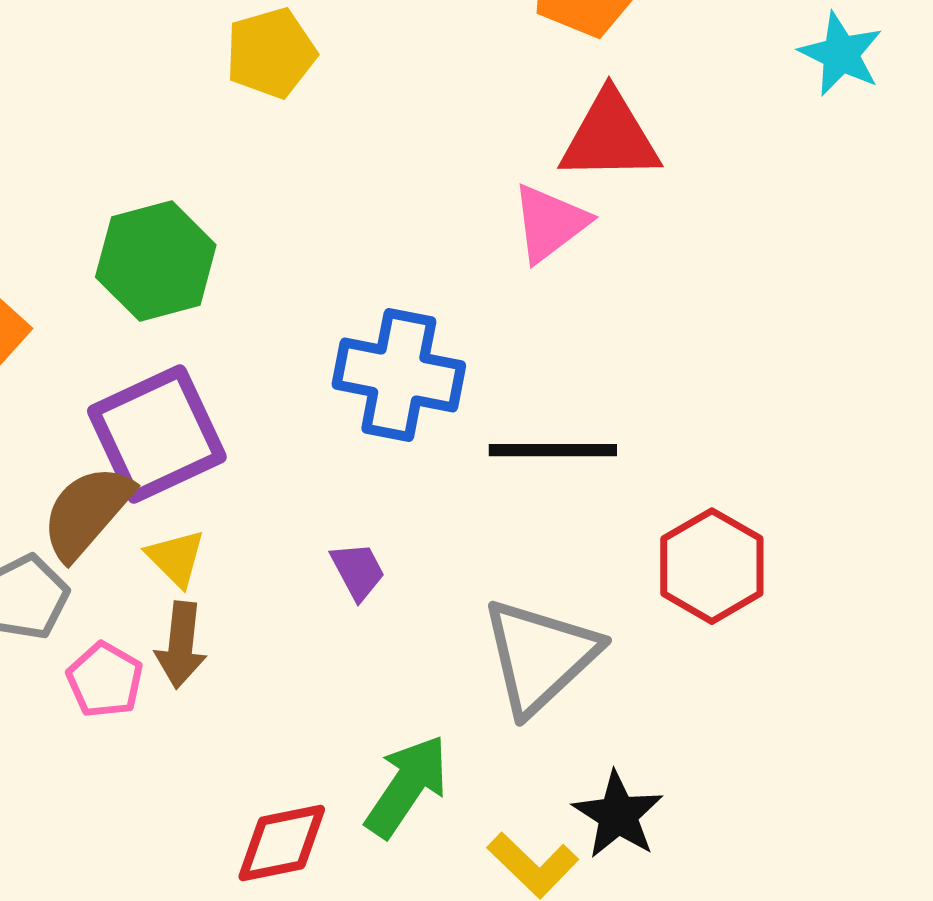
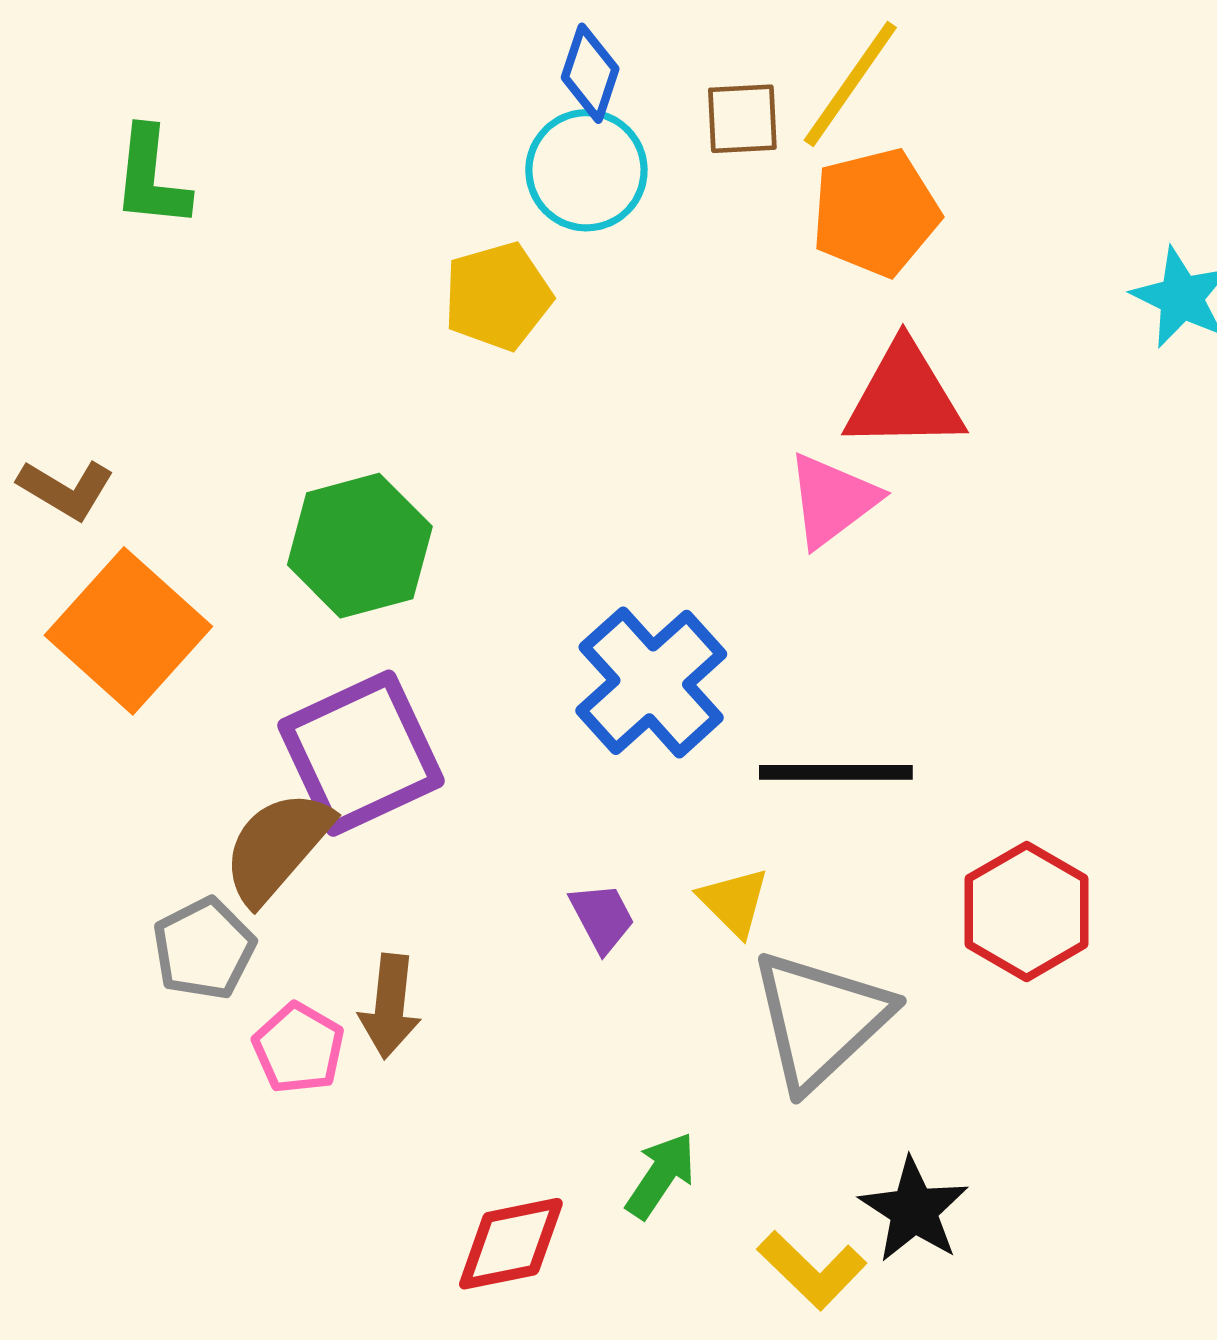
blue cross: (399, 375) -> (651, 682), turned 37
yellow triangle: (176, 558) -> (734, 902), moved
green arrow: (407, 786) -> (661, 1175), size x0.7

